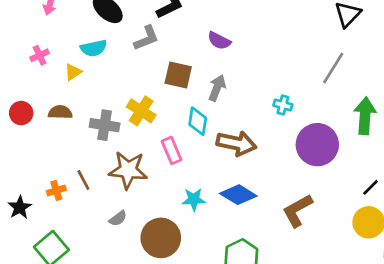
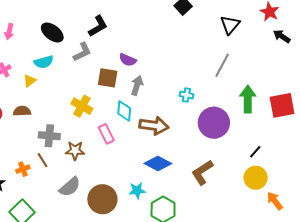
purple semicircle: (219, 41) -> (128, 60), moved
gray cross: (105, 125) -> (49, 136), moved
brown star: (128, 170) -> (75, 151), size x0.7
cyan star: (194, 199) -> (137, 191), moved
gray semicircle: (118, 218) -> (70, 187), size x1.6

